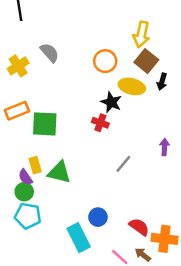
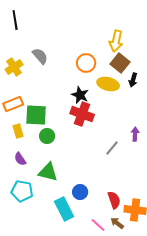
black star: (111, 102) -> (80, 95), moved
red cross: (100, 123) -> (82, 114), size x1.6
gray line: (123, 164) -> (112, 148), moved
yellow rectangle: (35, 165) -> (18, 131), moved
green triangle: (59, 172) -> (48, 172), moved
green circle: (24, 192) -> (47, 136), moved
red semicircle: (139, 227) -> (114, 200), turned 36

